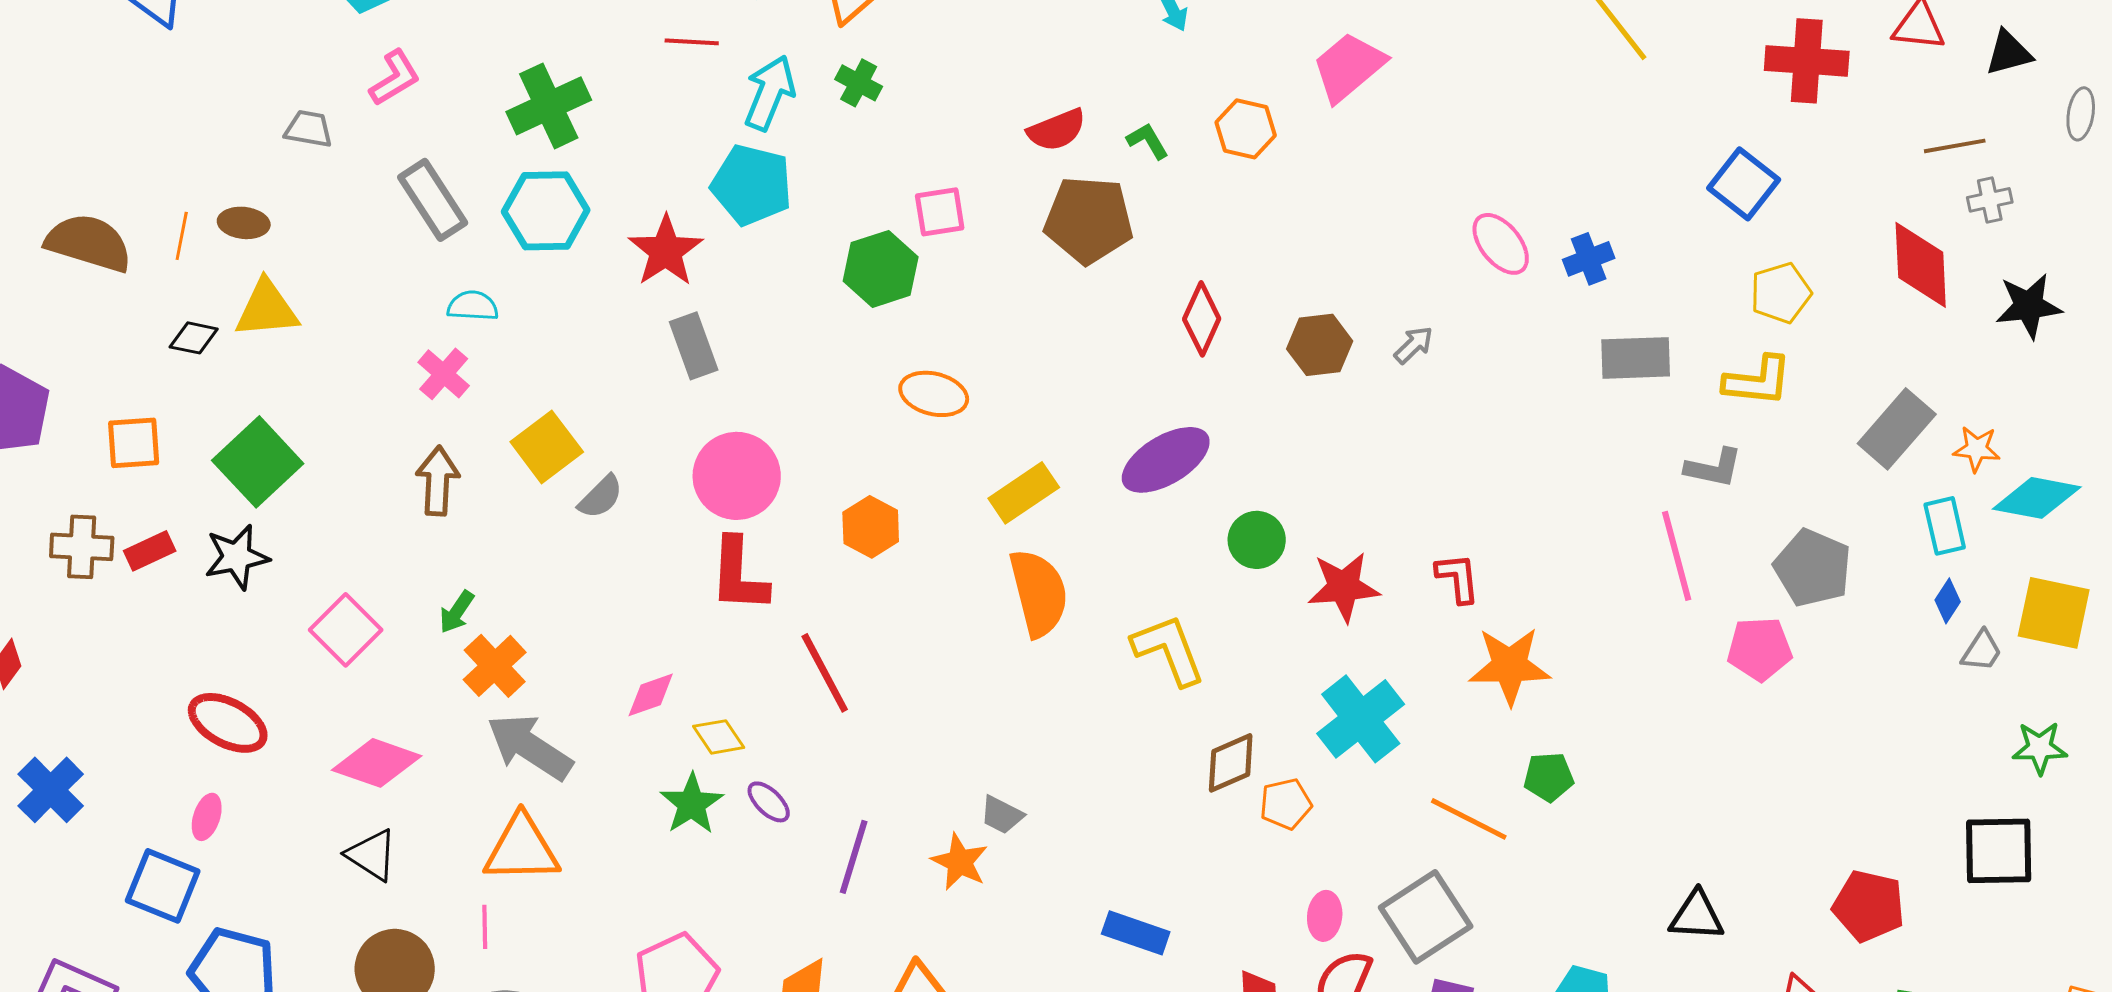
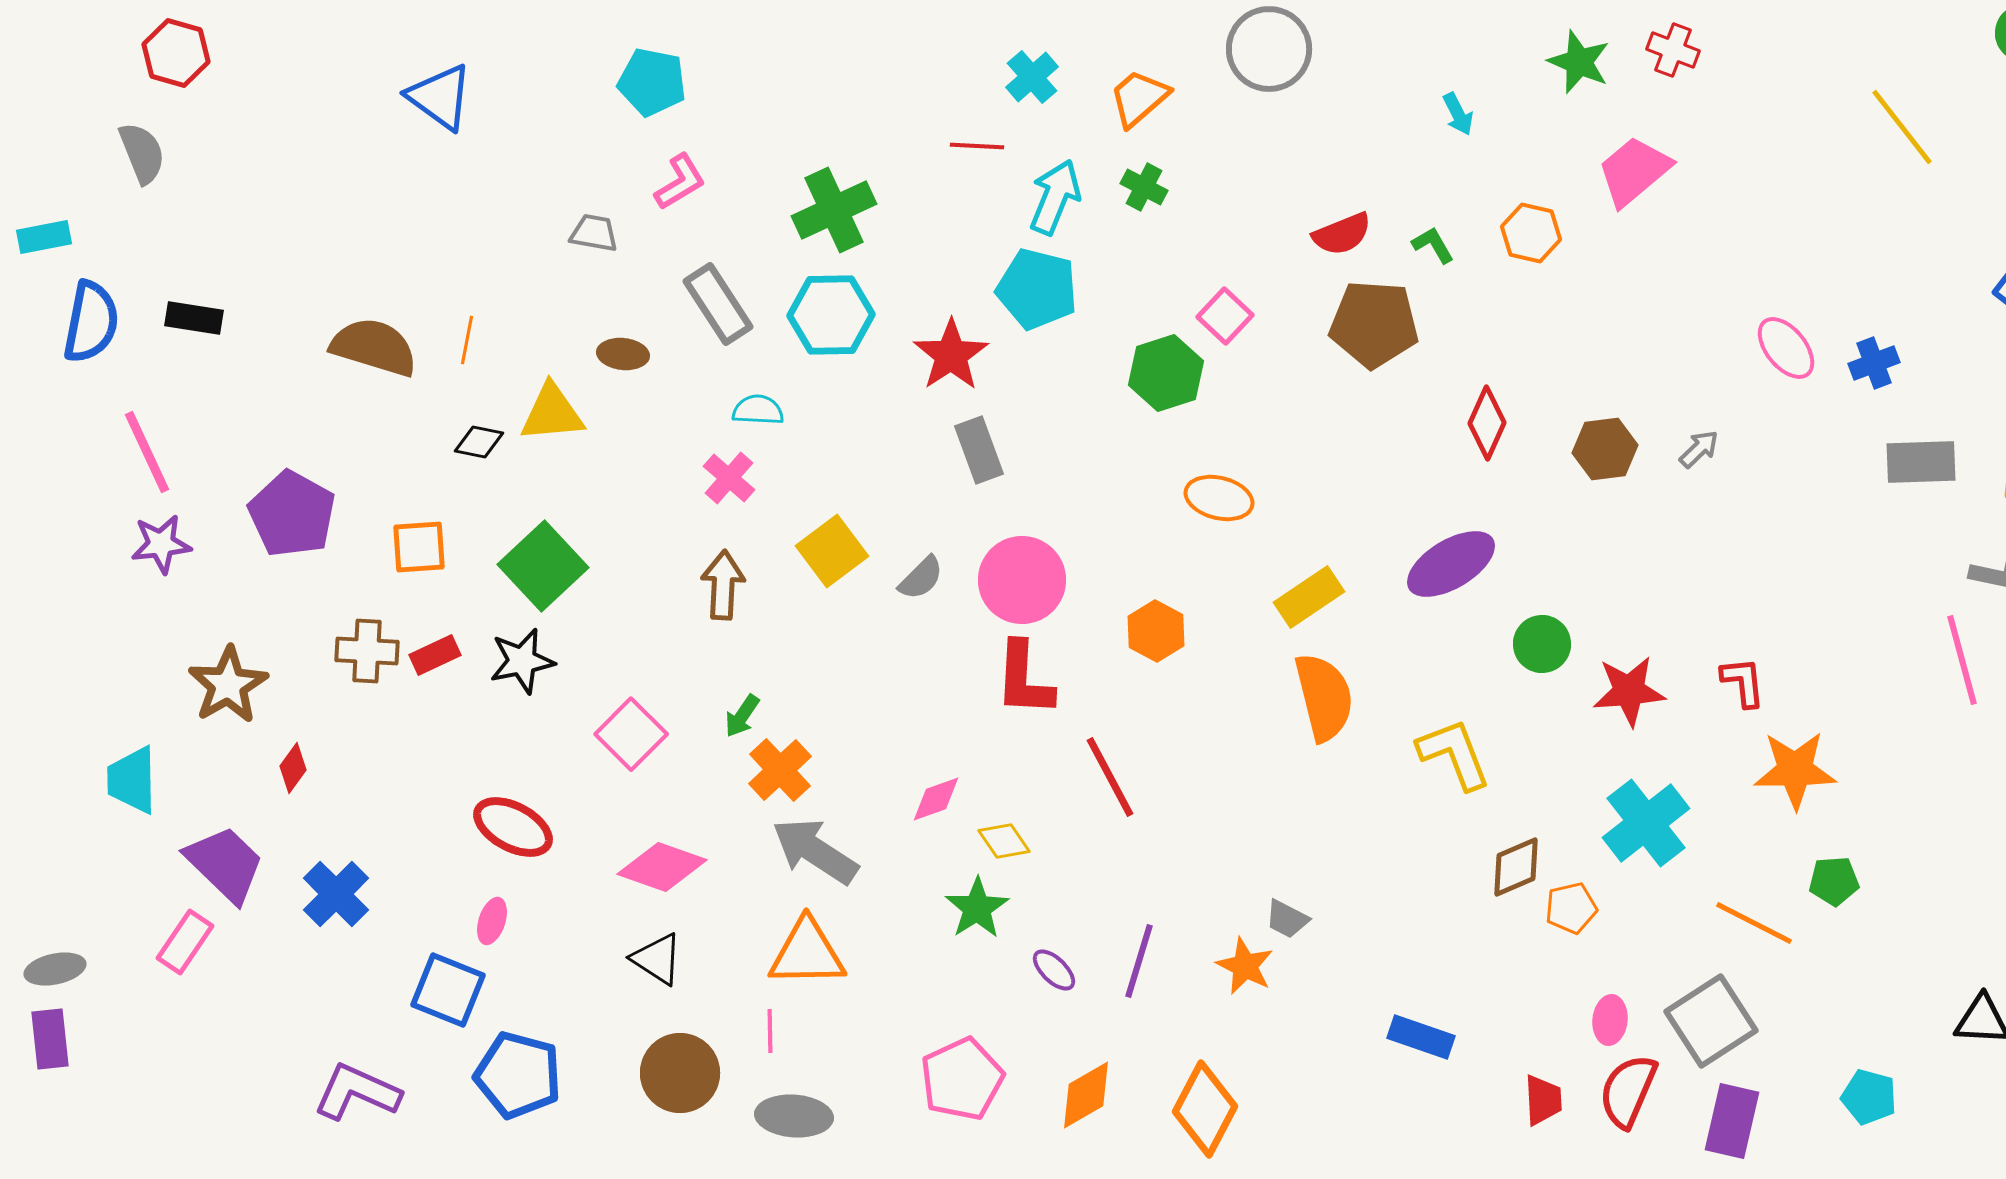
pink square: (940, 212) -> (1225, 316), turned -38
brown ellipse: (244, 223) -> (623, 354), moved
gray semicircle: (601, 497) -> (921, 578), moved
purple ellipse: (769, 802) -> (1054, 970), moved

